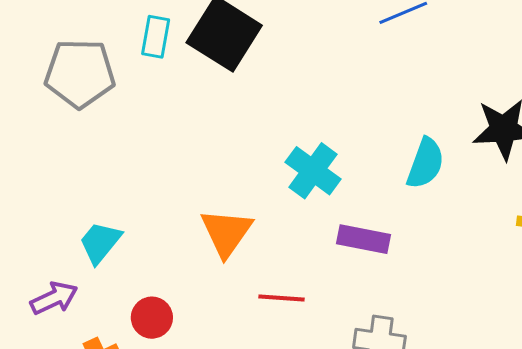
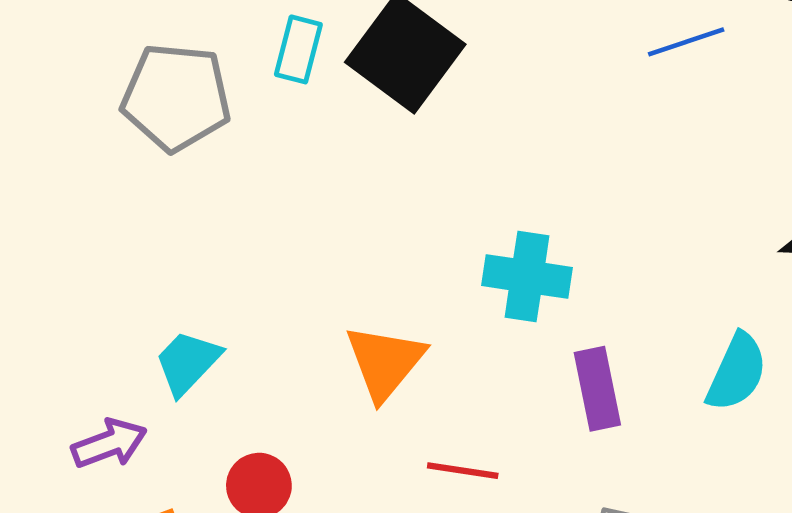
cyan semicircle: (425, 163) -> (737, 372), moved
cyan cross: (313, 171) -> (527, 276), turned -32
purple rectangle: (364, 239) -> (597, 389), turned 63

